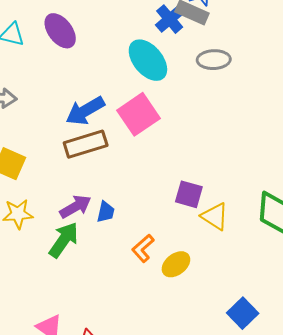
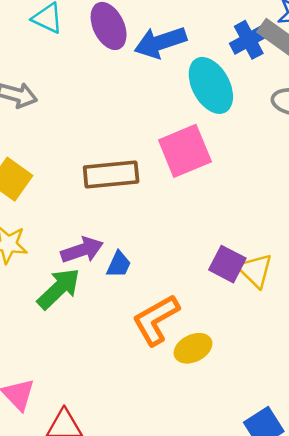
blue arrow: (85, 111) -> (160, 42), moved
yellow triangle: (215, 216) -> (255, 270), moved
orange L-shape: (143, 248) -> (156, 320), size x1.5

